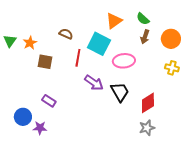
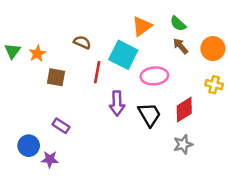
brown arrow: (145, 37) -> (181, 46), turned 120
purple arrow: (94, 83) -> (117, 103), turned 54
red diamond: (148, 103) -> (184, 110), moved
gray star: (147, 128) -> (183, 144), moved

